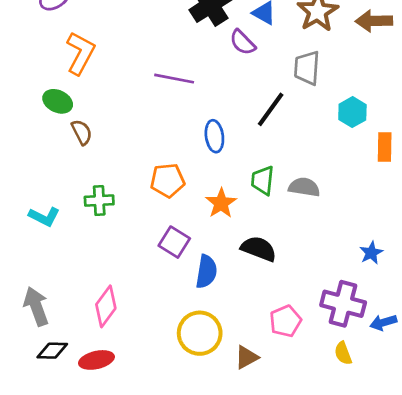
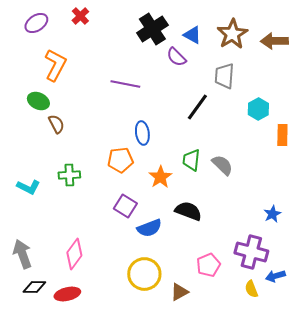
blue ellipse: (214, 136) -> (142, 133), moved
gray semicircle: (304, 187) -> (222, 165), turned 35
blue semicircle: (206, 272) -> (149, 228), turned 60
blue arrow: (383, 322) -> (275, 276), moved

